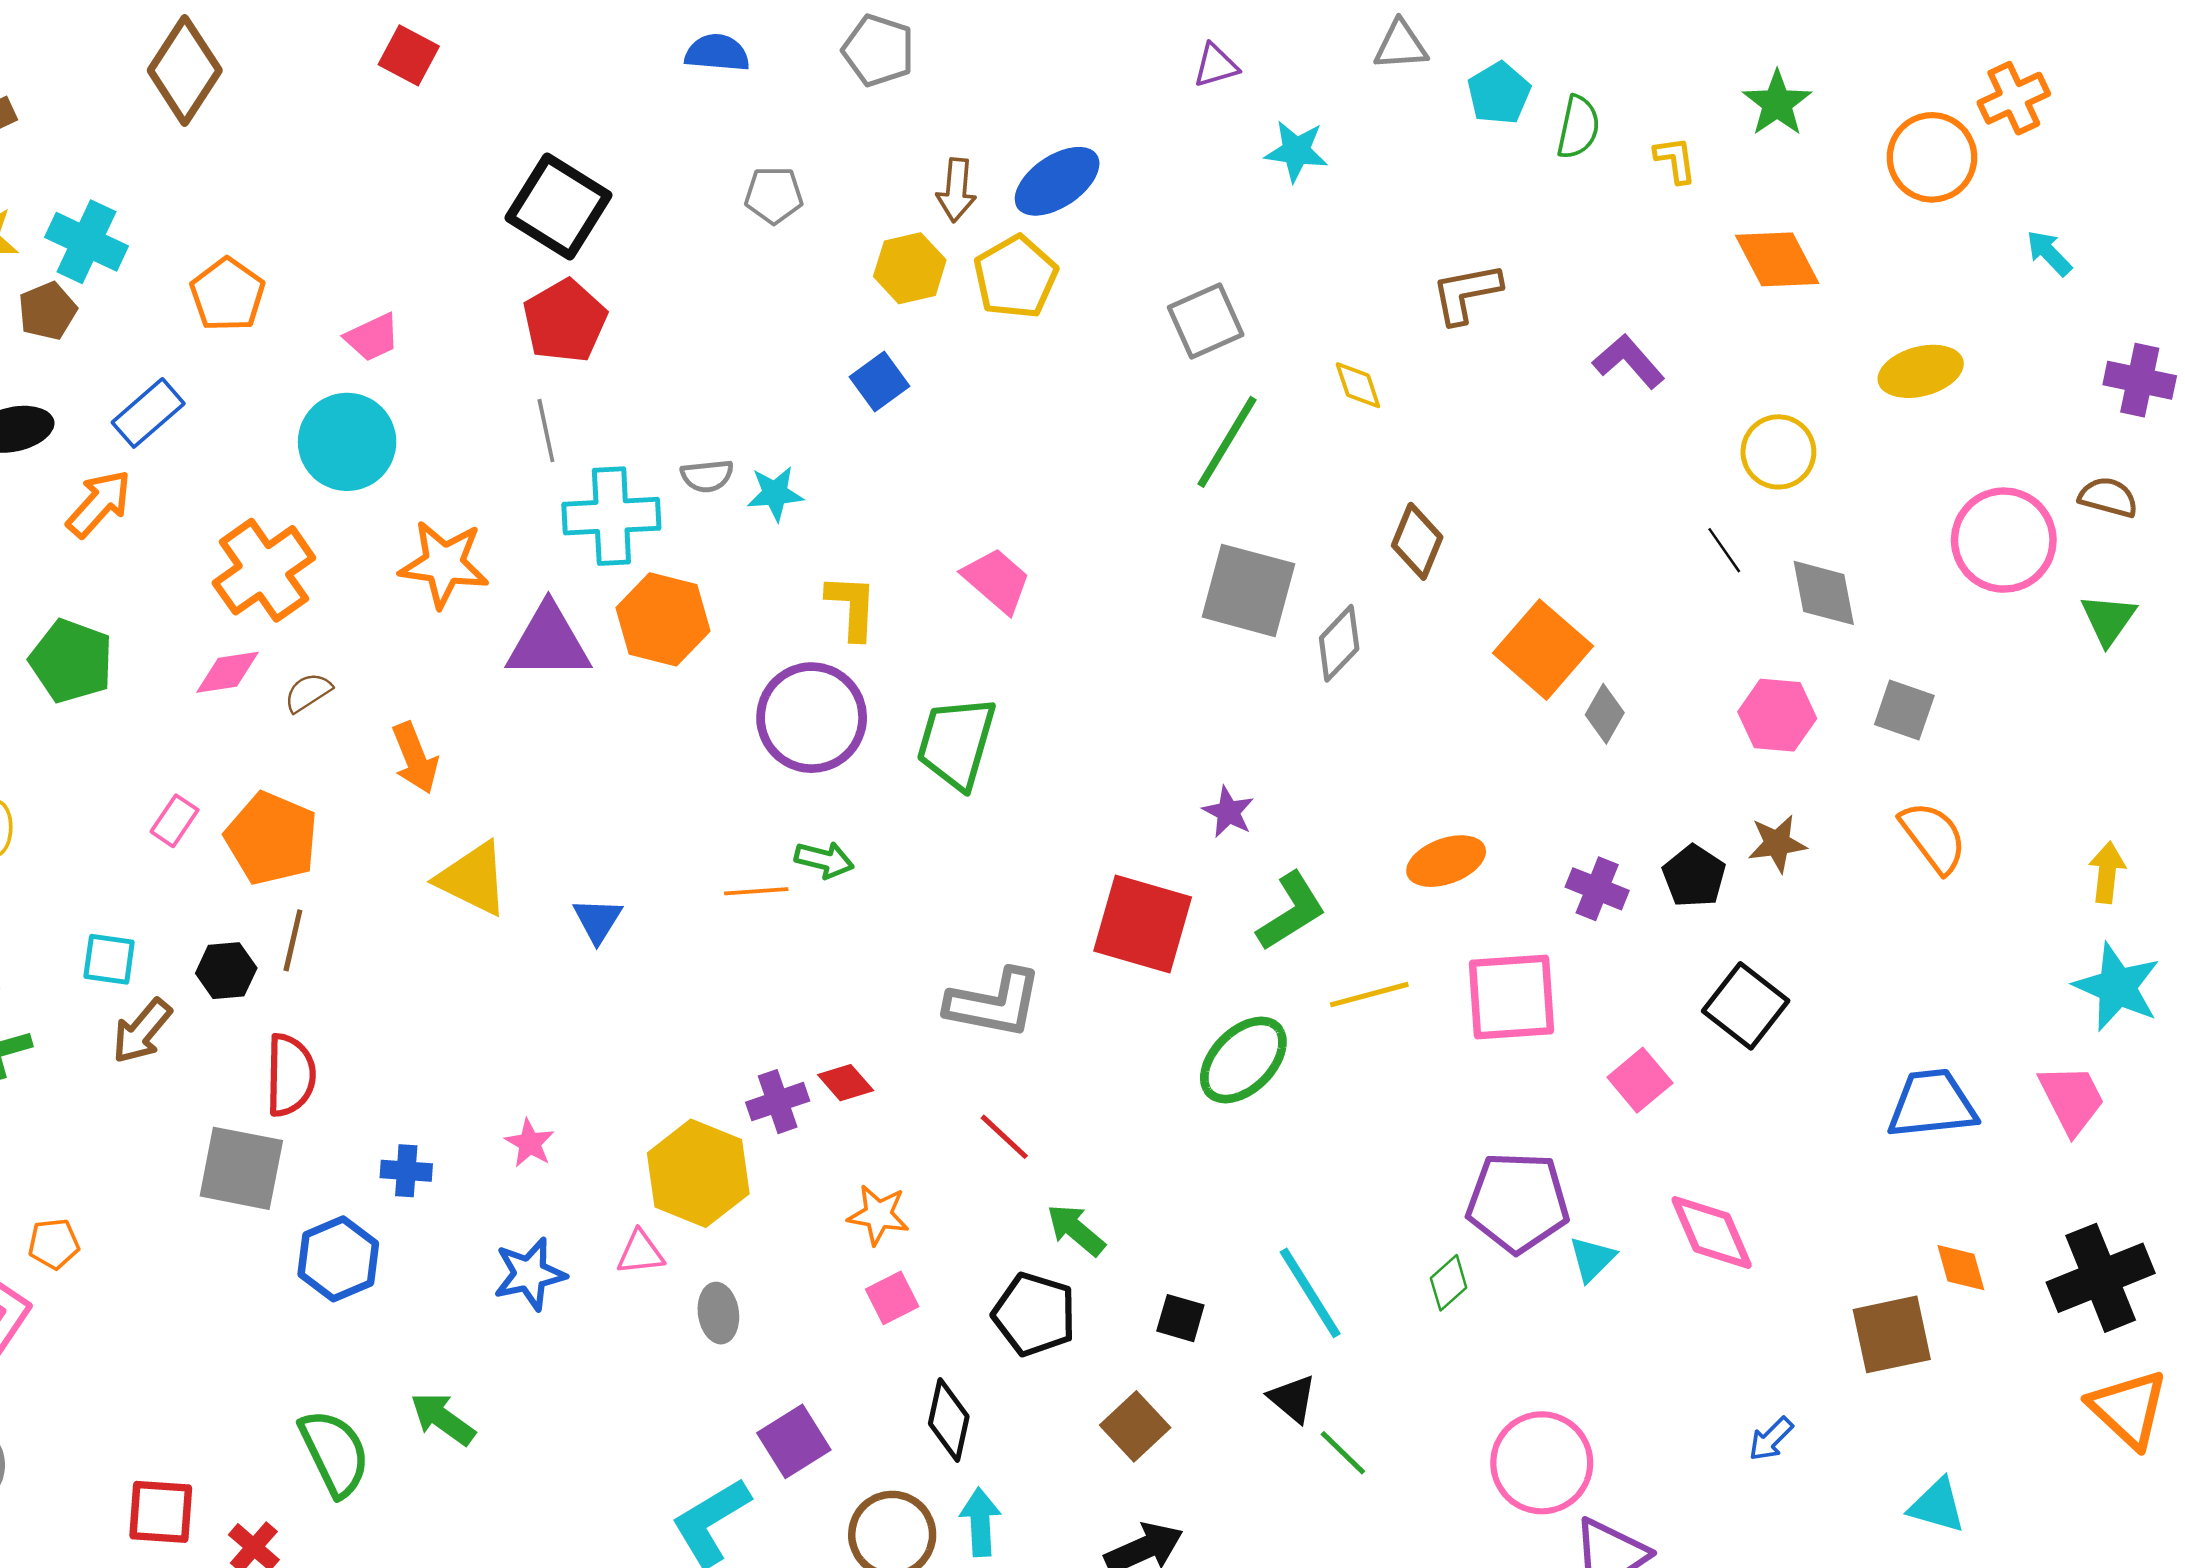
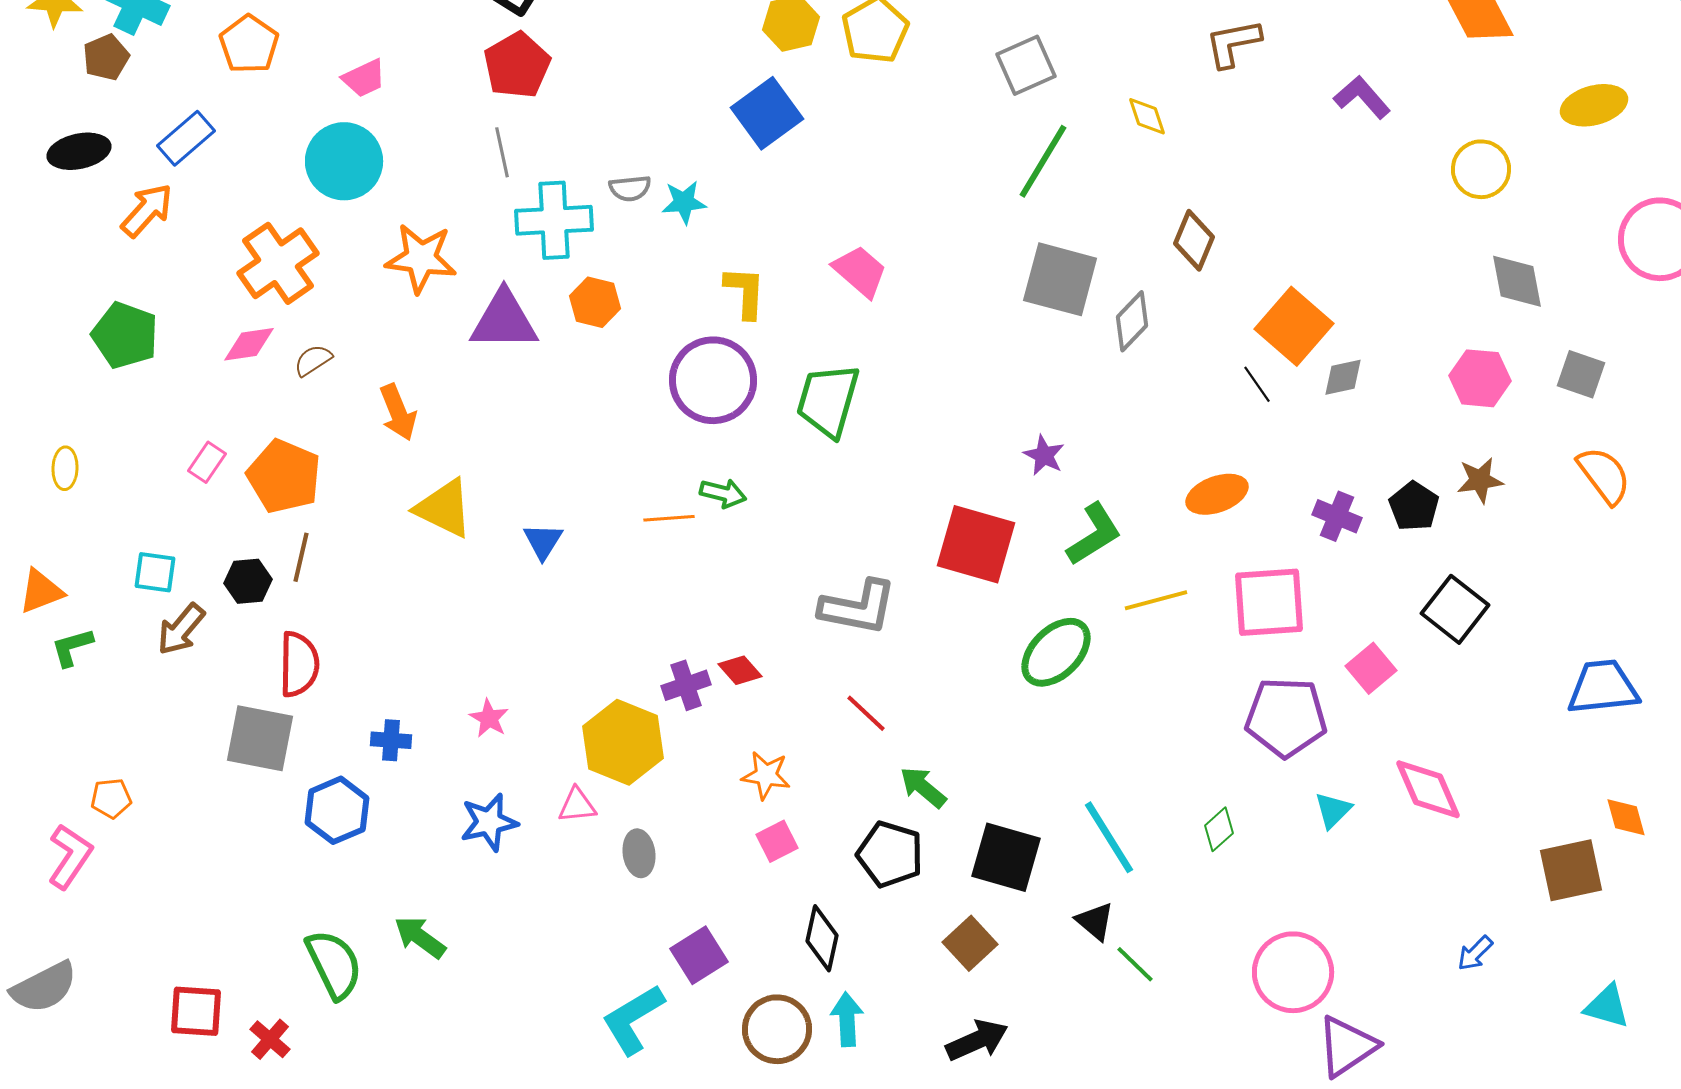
blue square: (880, 381) -> (767, 113), size x1.5
black line: (1724, 550) -> (1257, 384), moved
orange hexagon: (663, 619) -> (595, 302), size x0.7
gray diamond: (1605, 714) -> (1343, 377), turned 48
purple pentagon: (1518, 1202) -> (1286, 717), moved
black square: (1180, 1318) -> (1006, 857), size x1.8

